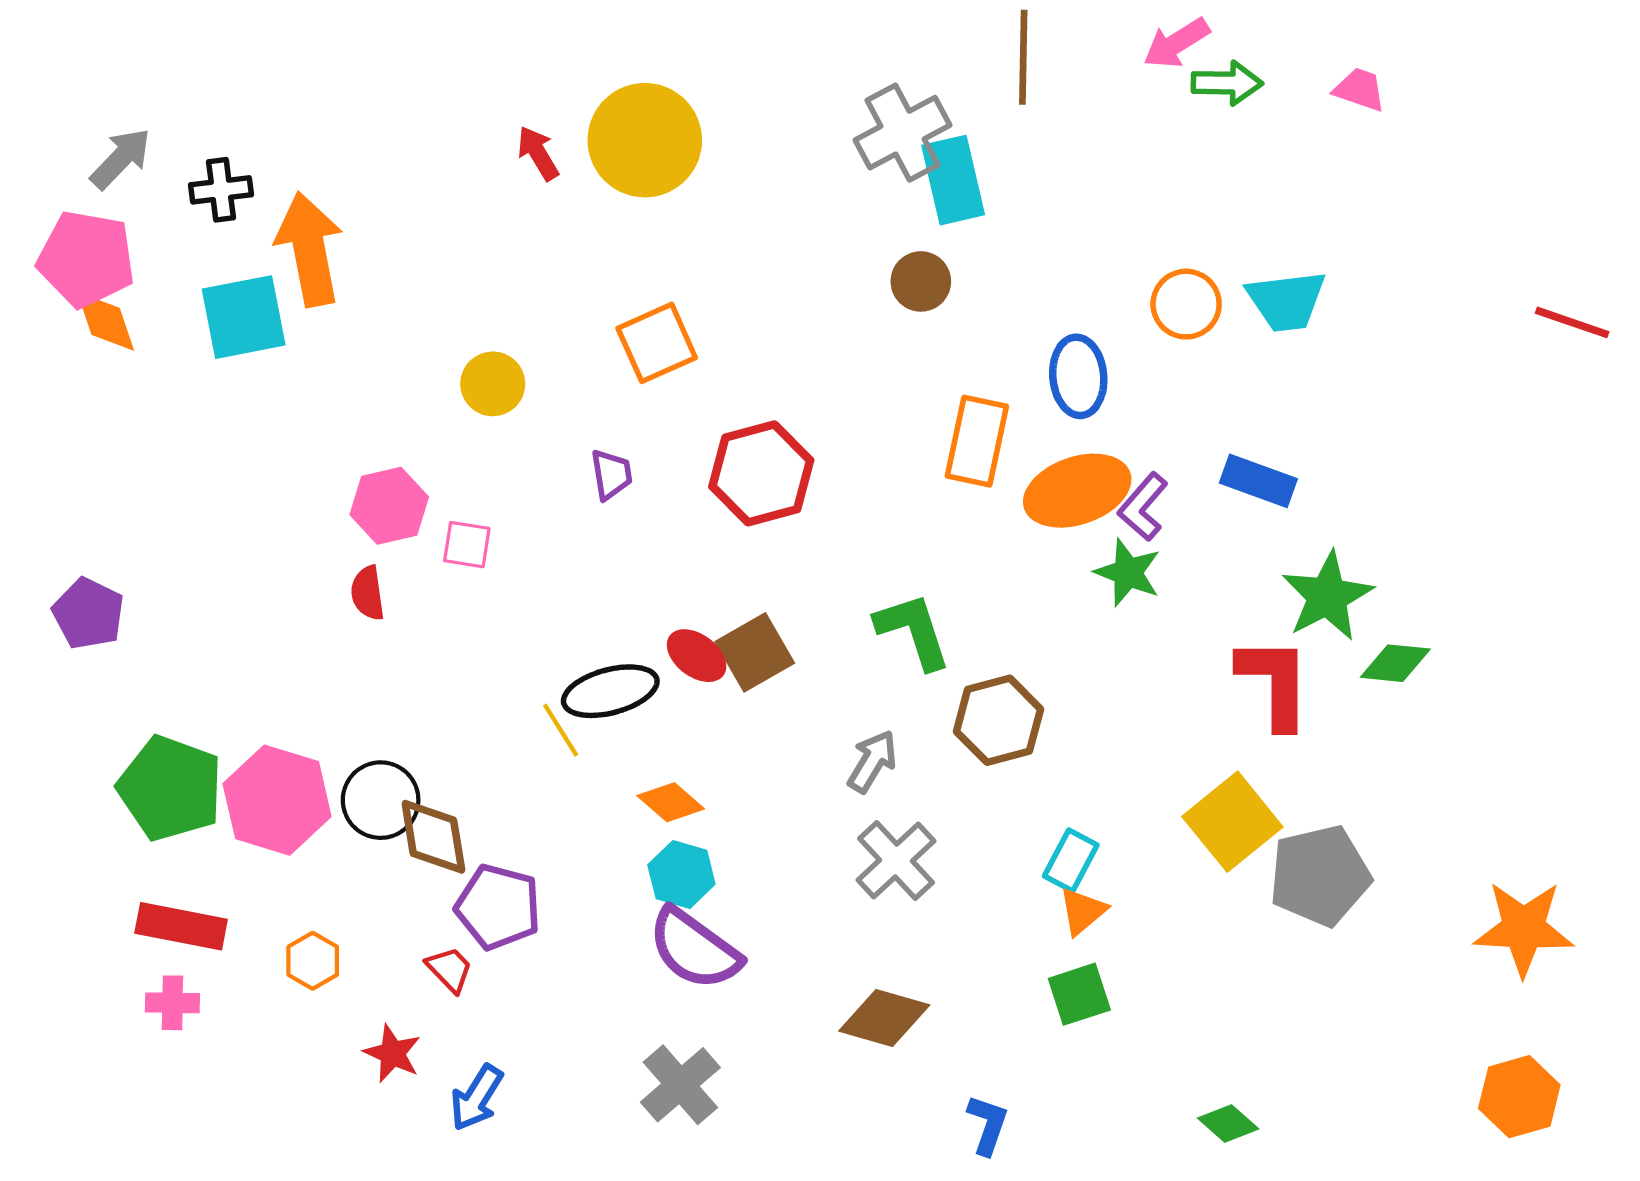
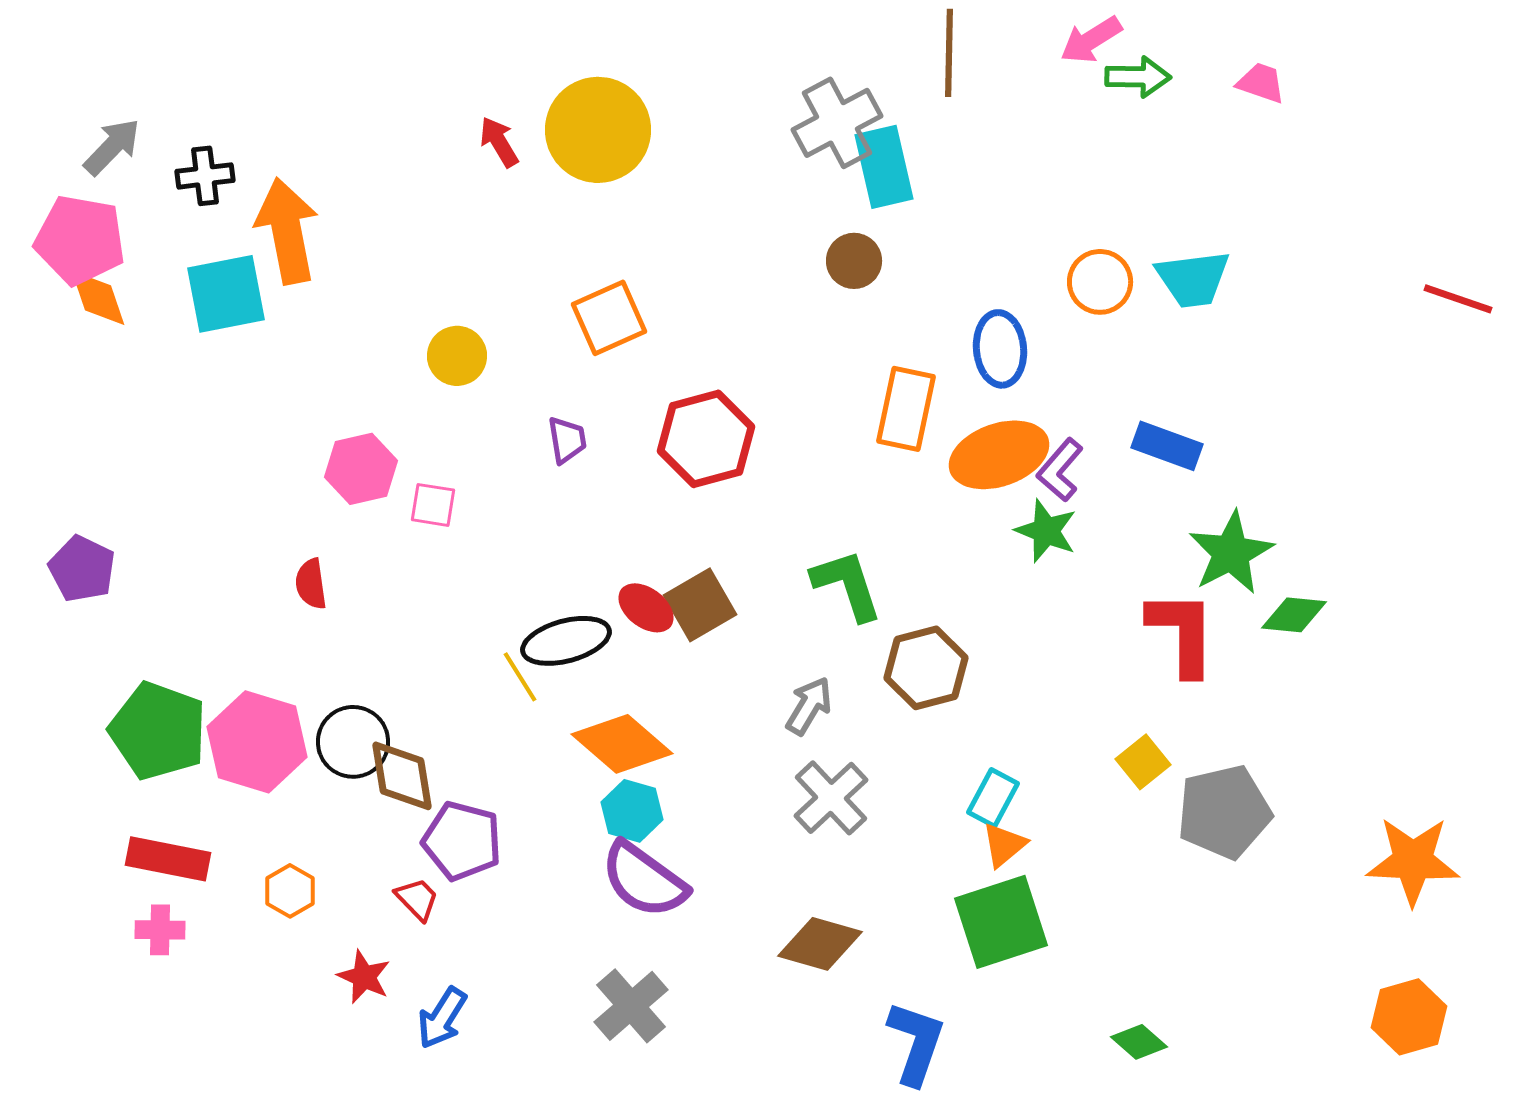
red semicircle: (368, 593) -> (311, 584), moved
orange diamond: (671, 802) -> (622, 744), size x1.6
yellow square: (1232, 822) -> (1143, 762), size x0.6
green square: (1079, 994) -> (1001, 922), size x1.6
blue L-shape: (988, 1125) -> (916, 1043), size x1.5

